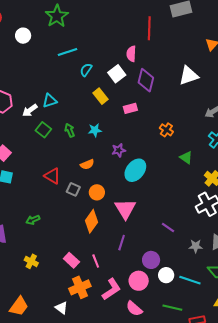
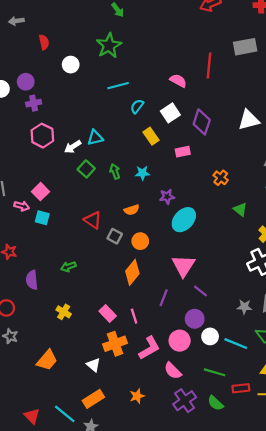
pink semicircle: (131, 54) -> (178, 81), moved, turned 112
pink triangle: (125, 209) -> (184, 266), moved
purple line: (168, 228) -> (201, 291), moved

